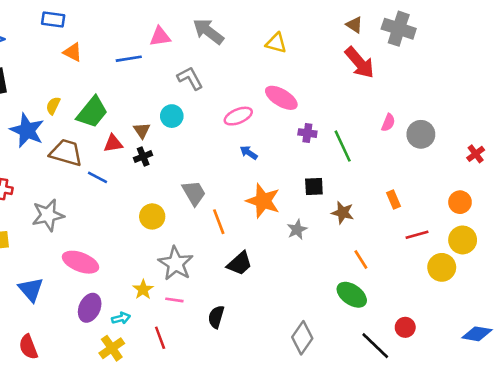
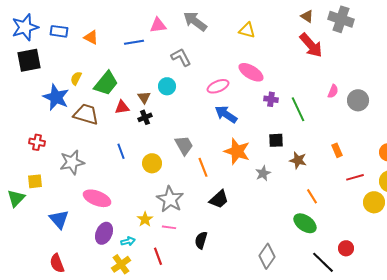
blue rectangle: (53, 20) -> (59, 31), moved
blue arrow: (249, 153) -> (226, 114), size x1.6
blue line: (97, 177) -> (121, 151), moved, turned 42

